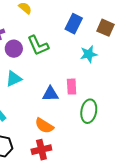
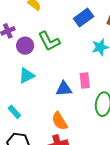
blue rectangle: (74, 24) -> (84, 17), turned 30
orange semicircle: (44, 126) -> (60, 121), turned 30

